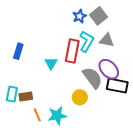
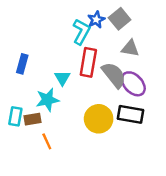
cyan L-shape: (87, 41) -> (81, 32), moved
gray semicircle: (92, 78) -> (114, 75), moved
black rectangle: (117, 86) -> (130, 114), moved
yellow circle: (80, 97) -> (99, 119), size x1.5
cyan star: (57, 116) -> (47, 100), moved

